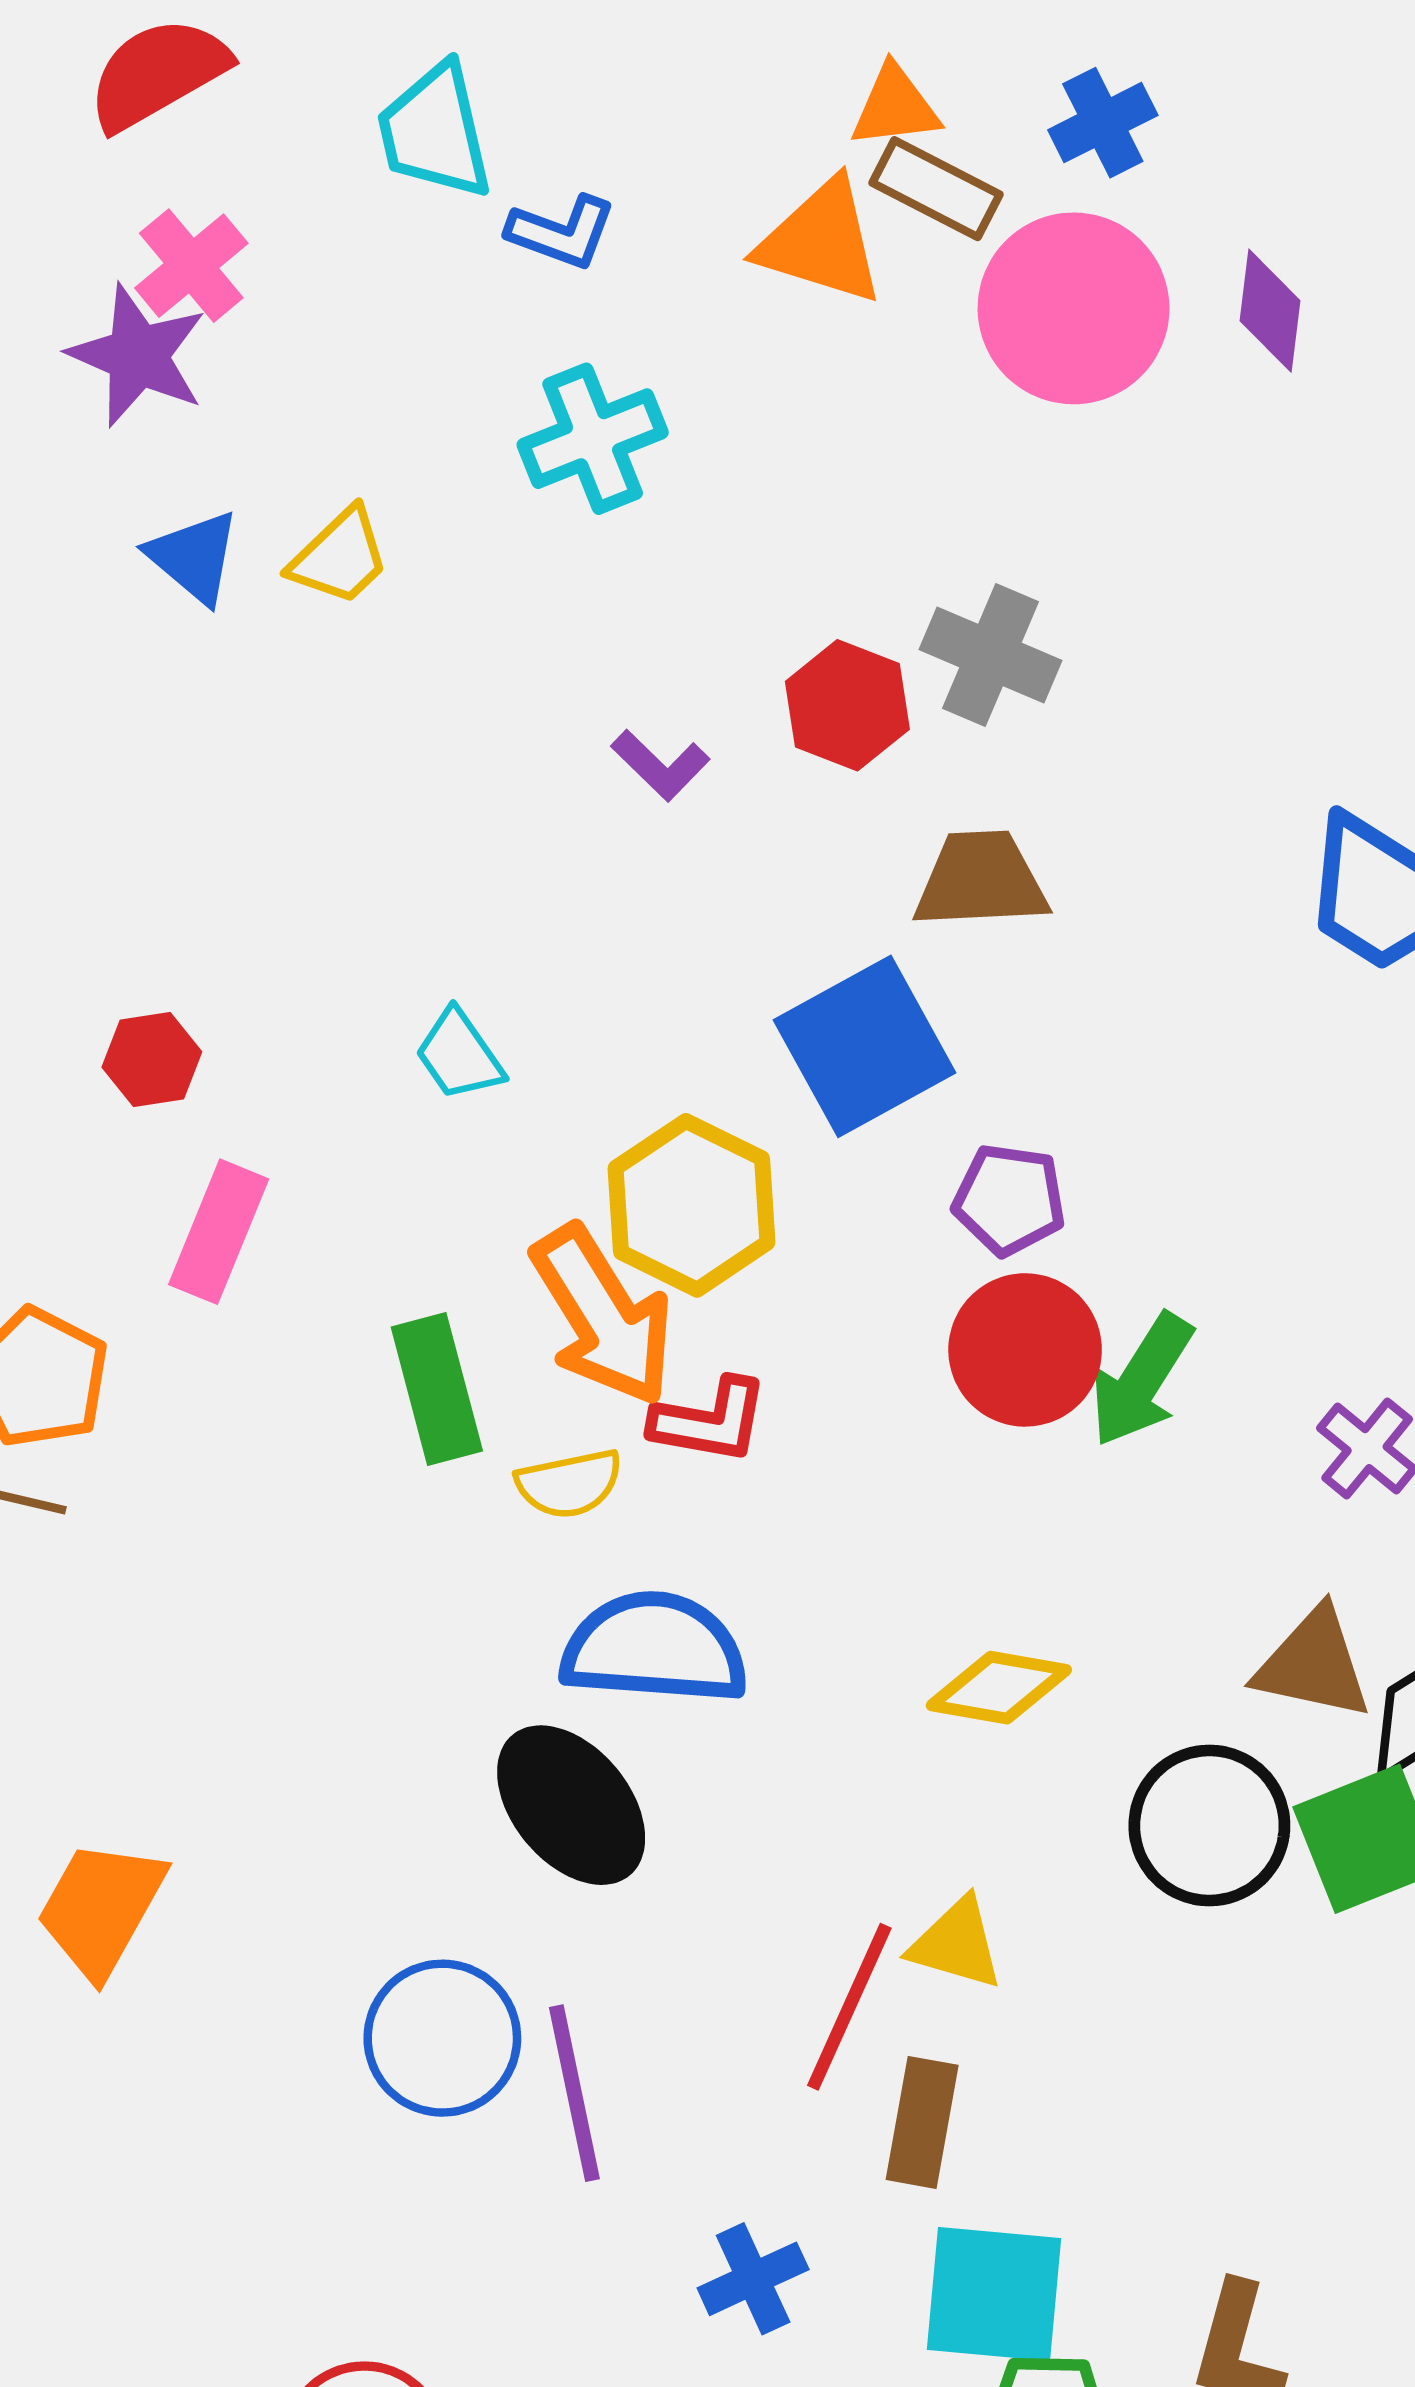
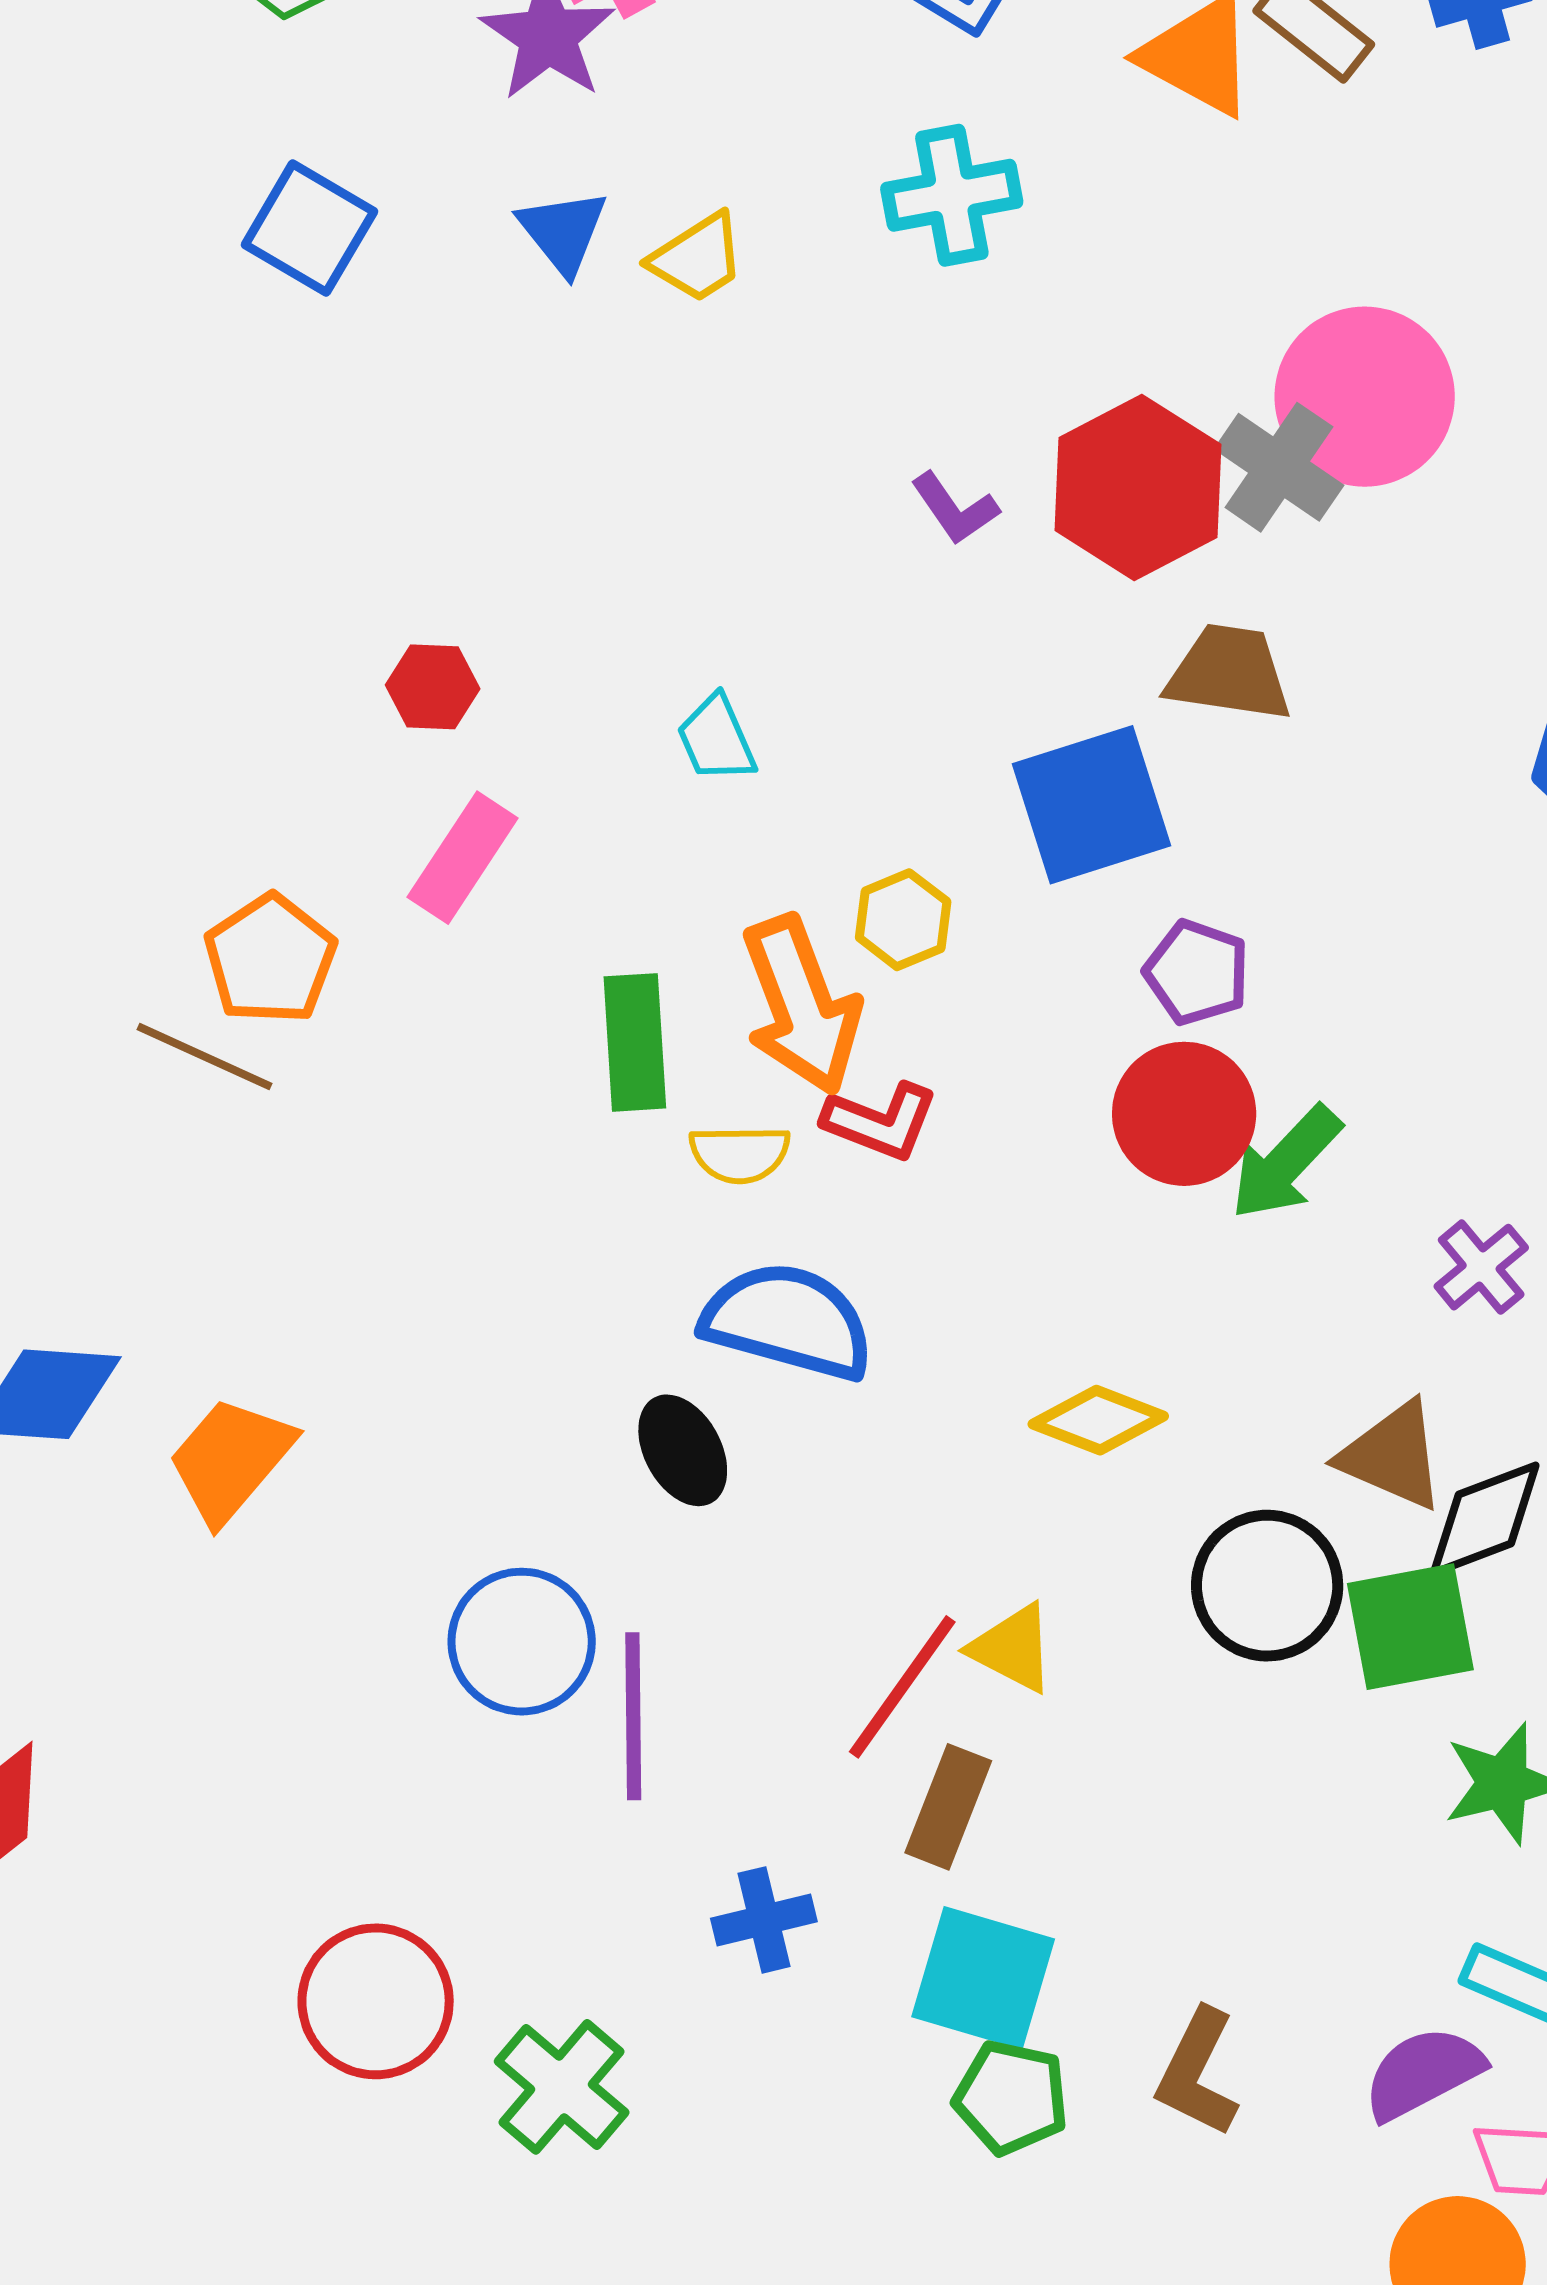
pink circle: (1074, 308) -> (1365, 397), moved
red hexagon: (847, 705) -> (1138, 487), size x1.5
yellow hexagon: (692, 1205) -> (903, 920), size x0.6
black ellipse: (571, 1805) -> (683, 1450), size x0.7

